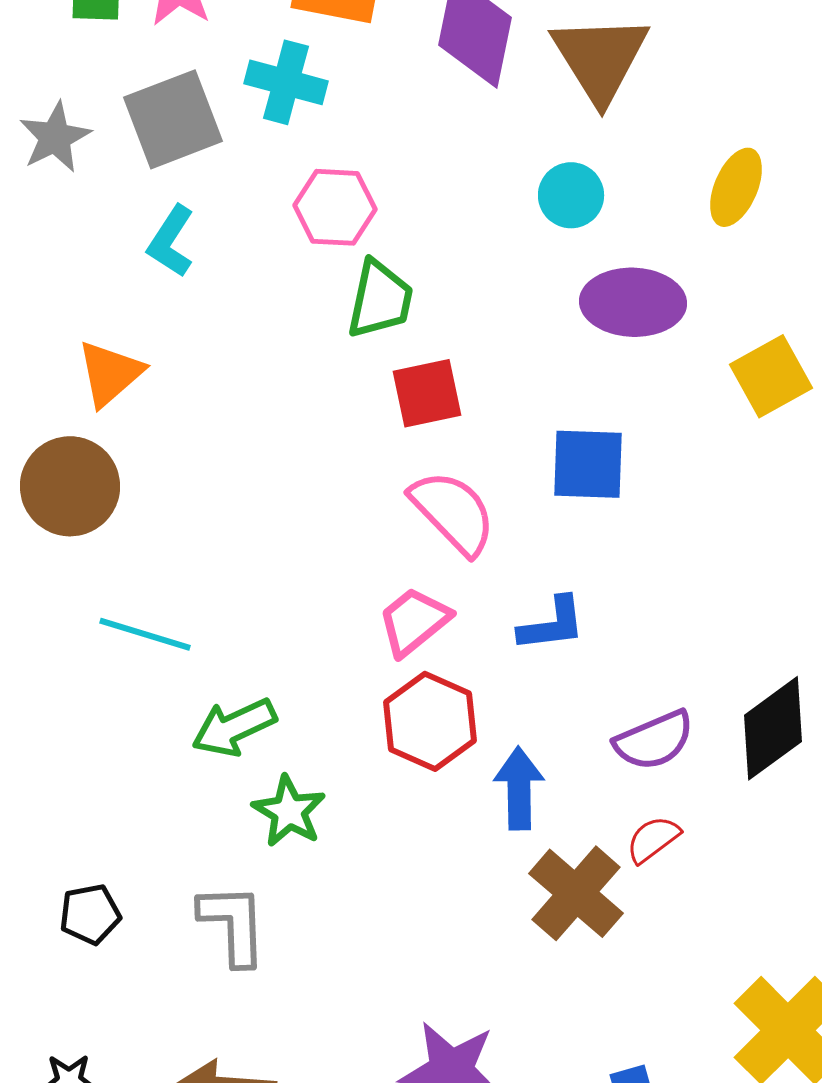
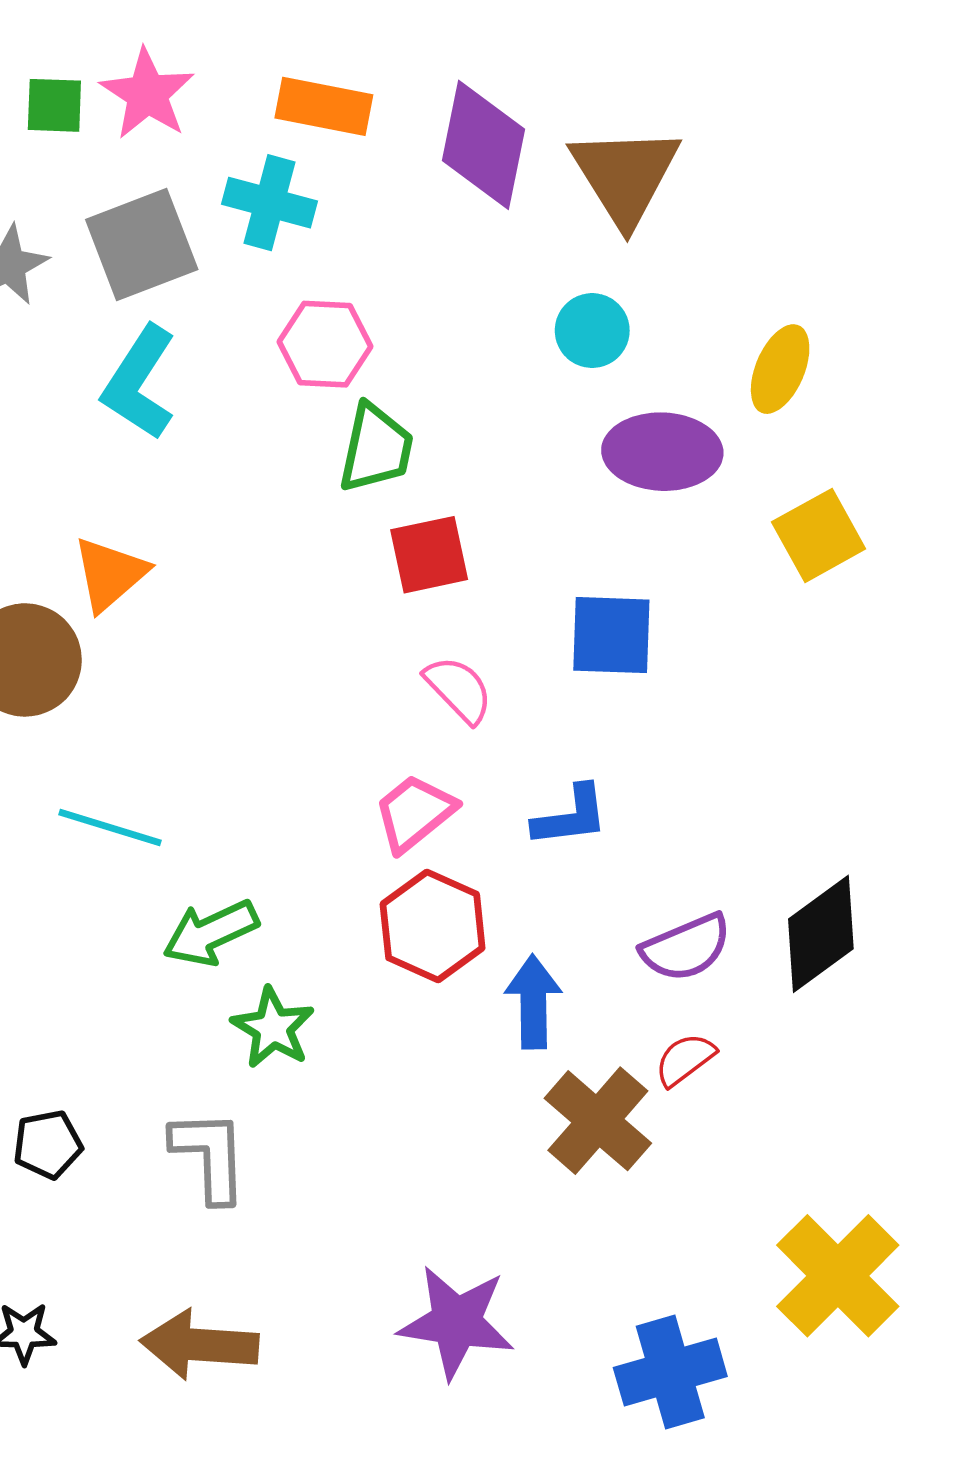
yellow ellipse: (736, 187) -> (780, 369), moved
cyan L-shape: (171, 241) -> (139, 383), size x1.4
orange triangle: (110, 373) -> (110, 574), moved
pink semicircle: (453, 512) -> (459, 689), size x0.7

